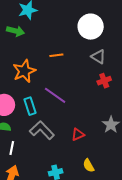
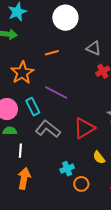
white circle: (91, 27) -> (65, 18), moved
red triangle: (78, 134) -> (84, 128), size x1.6

